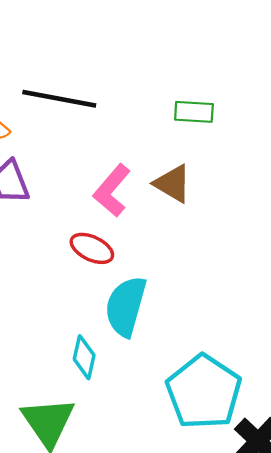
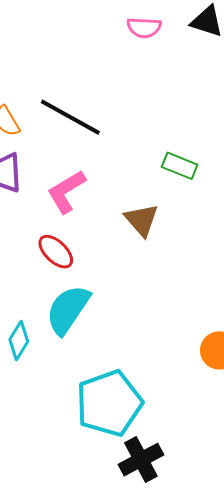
pink L-shape: (112, 190) -> (66, 192), moved

